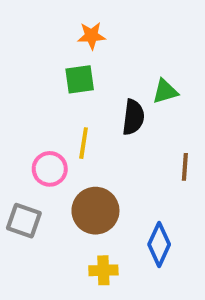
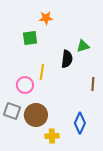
green square: (80, 79) -> (30, 38), moved
brown circle: (95, 211) -> (36, 115), moved

